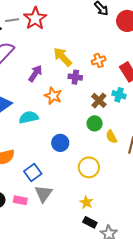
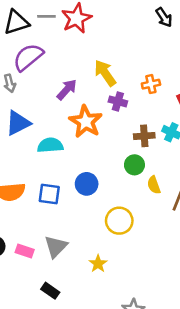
orange star: (53, 96) -> (86, 122), size x1.4
brown cross: (99, 100) -> (144, 136), turned 35
blue square: (33, 172) -> (49, 194), moved, turned 36
yellow star: (86, 202) -> (98, 264), moved
black rectangle: (90, 222) -> (50, 291), moved

